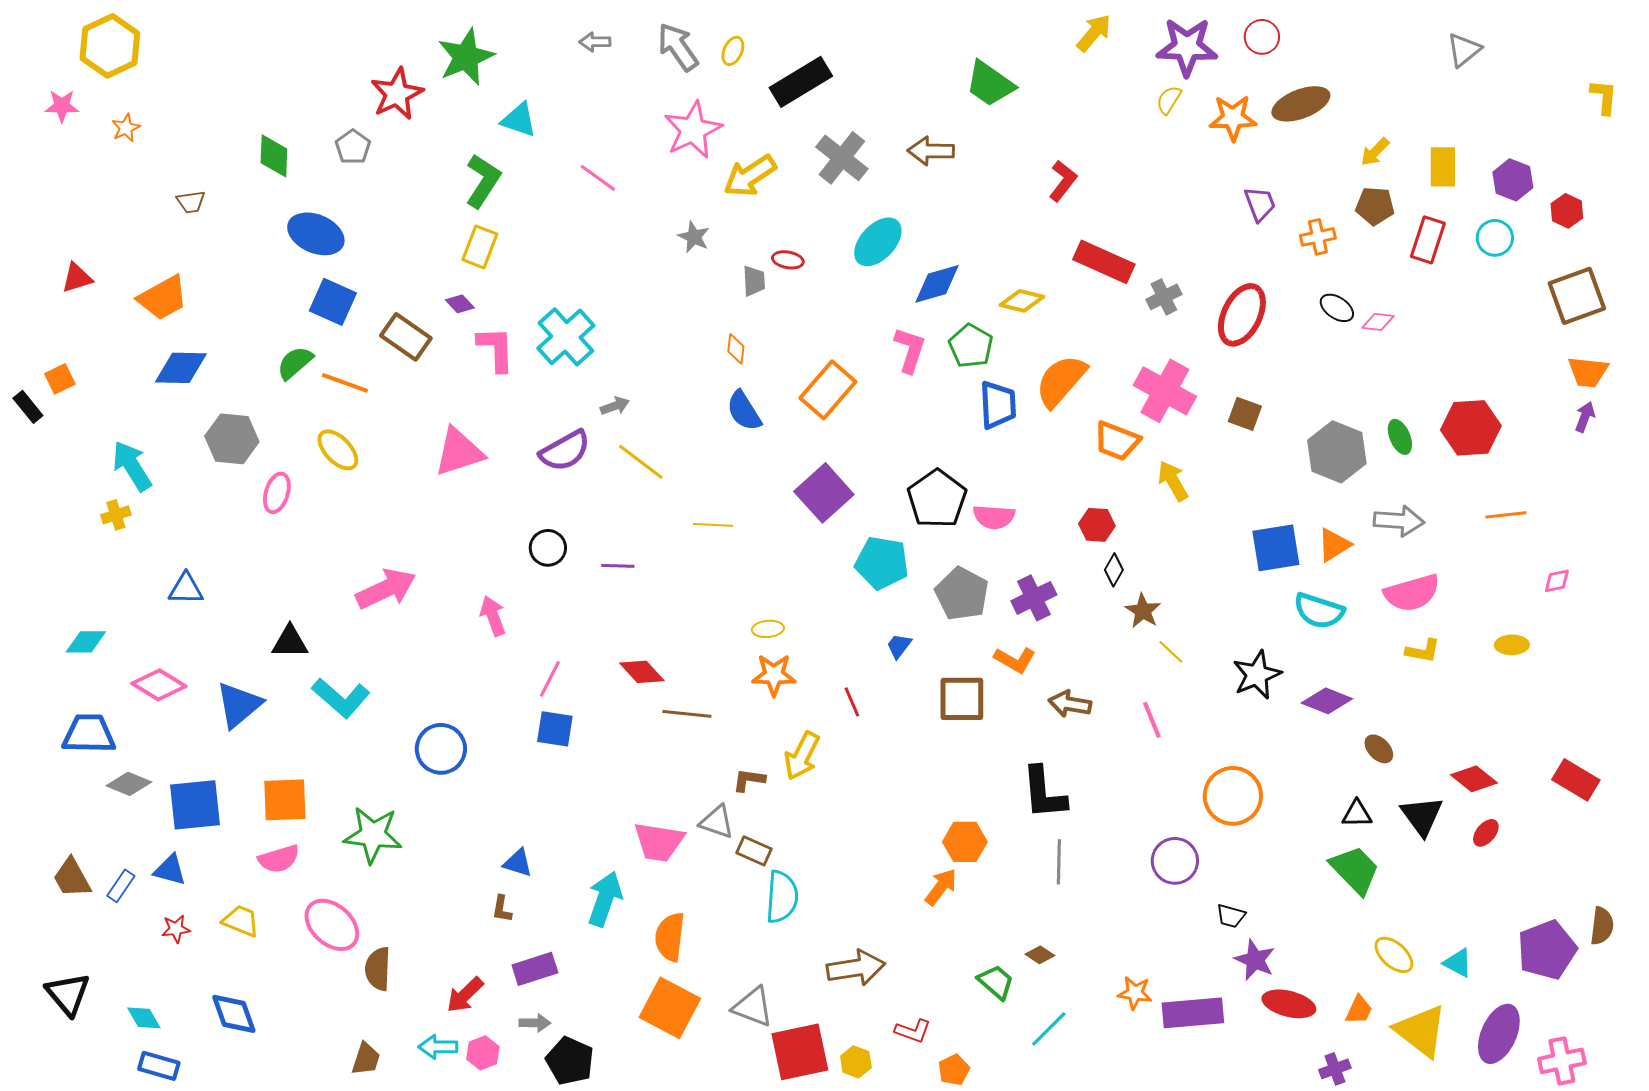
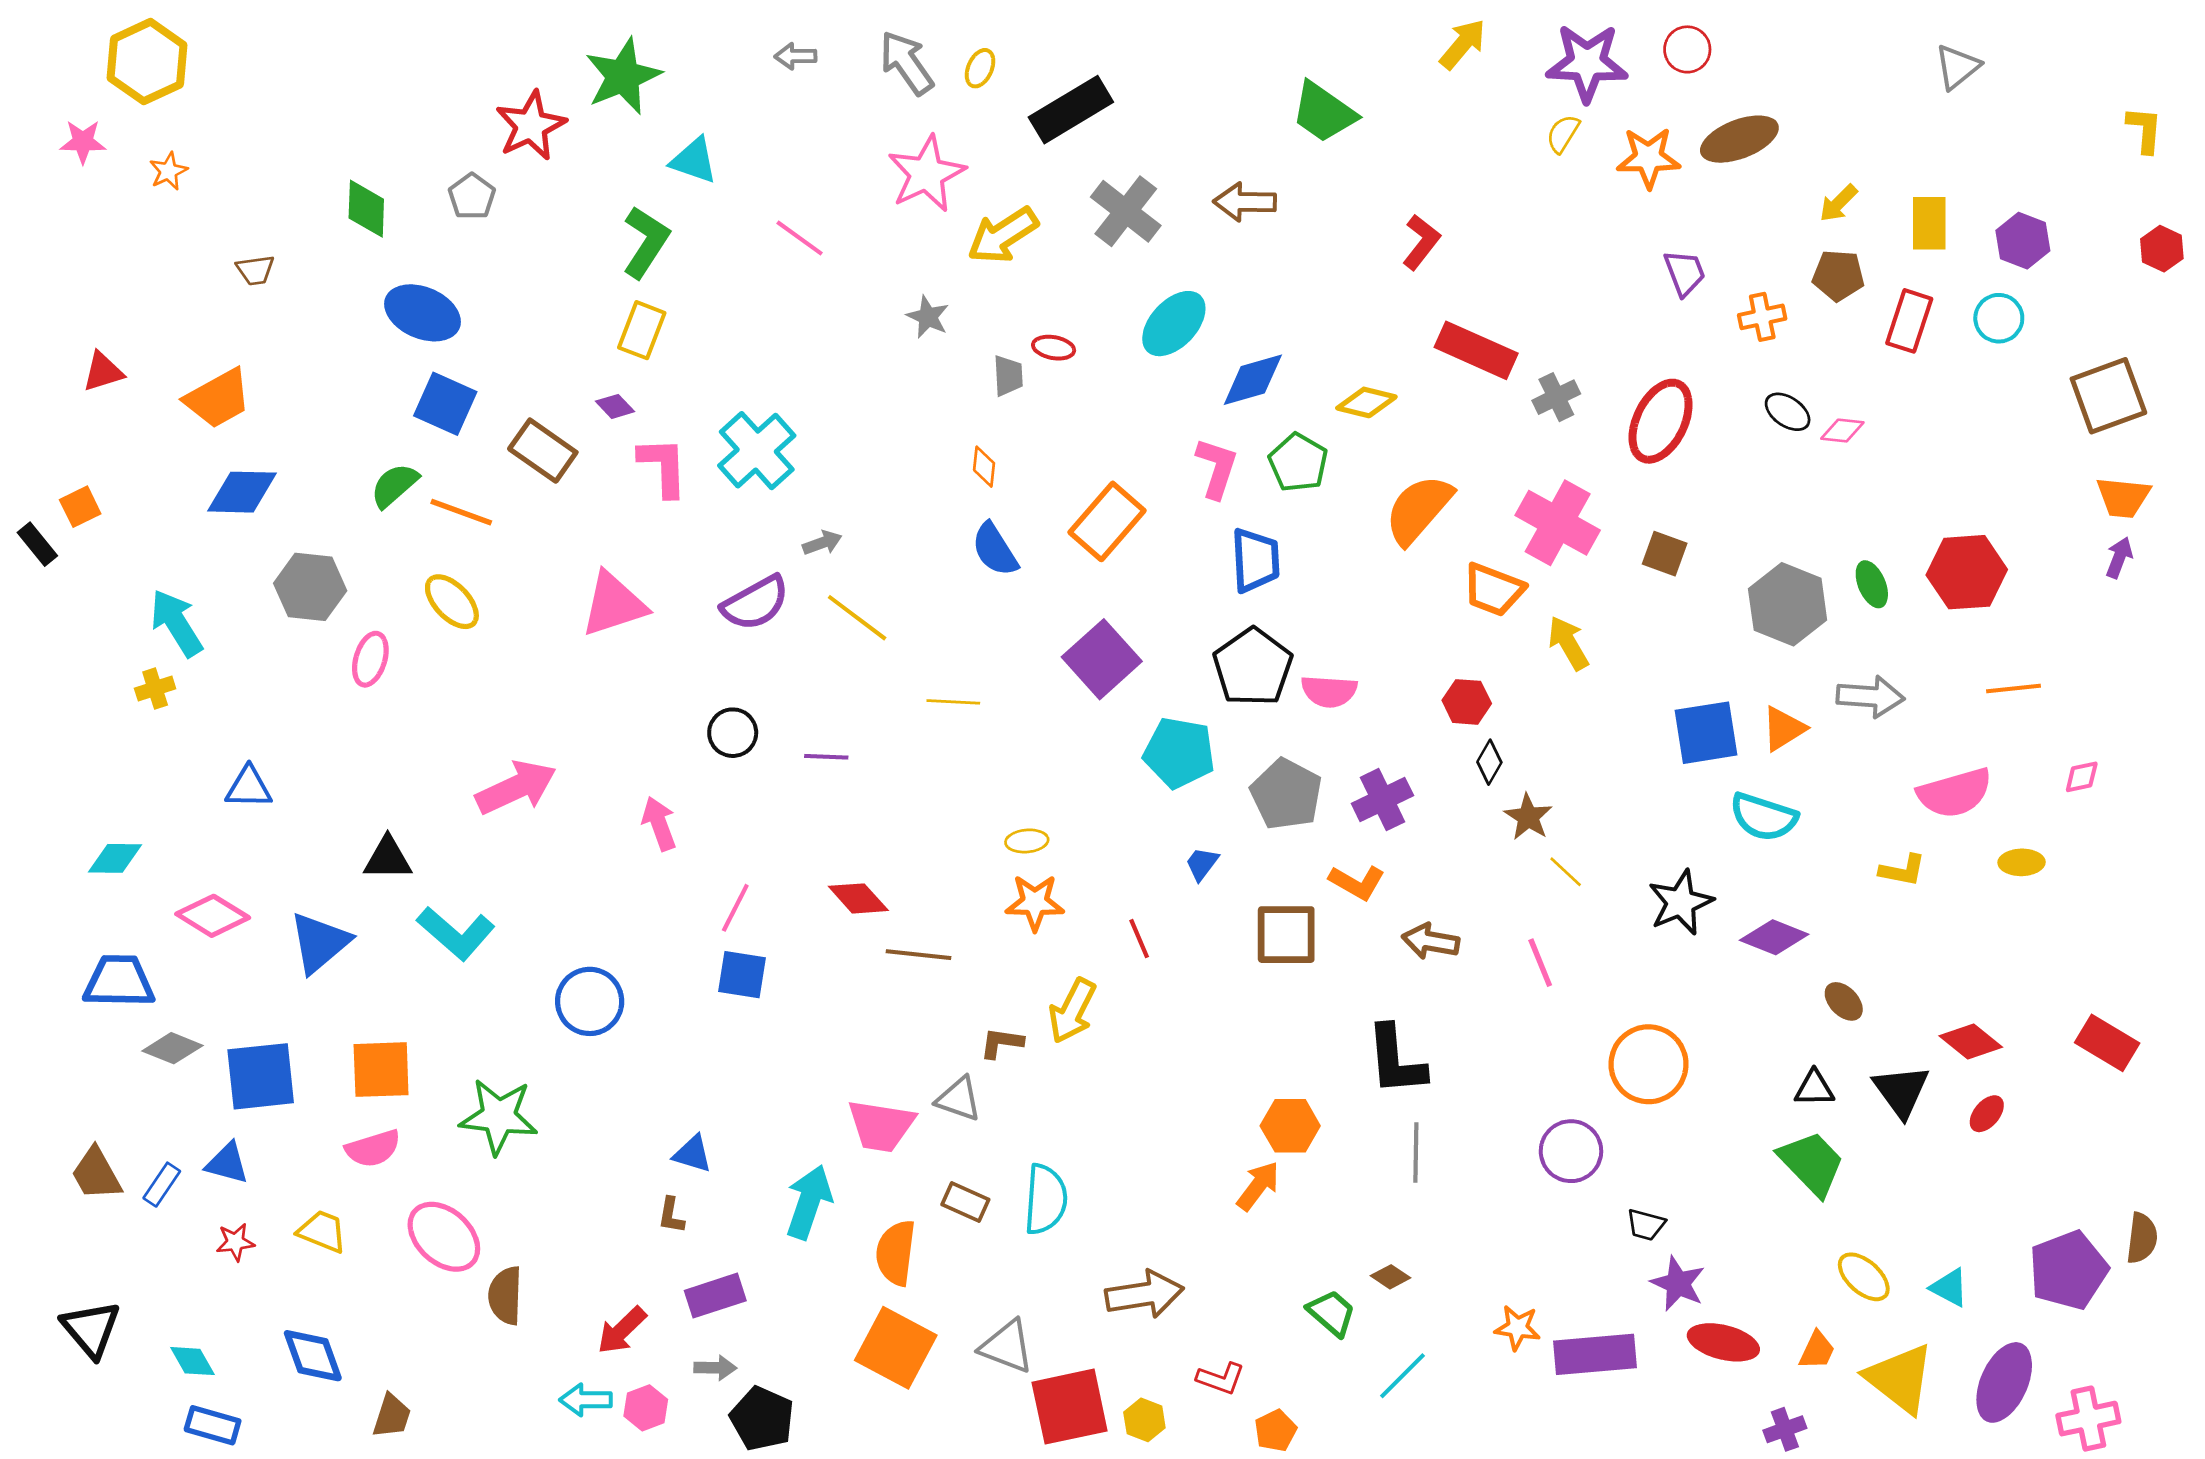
red hexagon: (1567, 211) -> (2162, 249), moved
blue trapezoid: (998, 405) -> (1255, 560), moved
pink semicircle: (1412, 593) -> (1955, 793), moved
brown rectangle: (754, 851) -> (965, 1202), moved
brown trapezoid: (366, 1059) -> (392, 1416), moved

